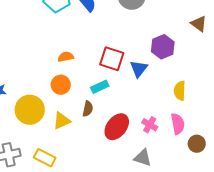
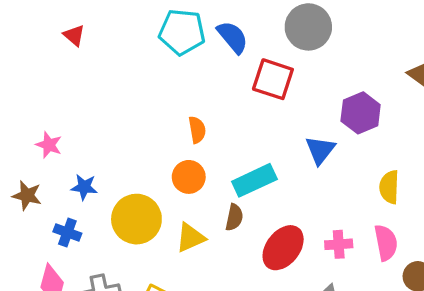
orange semicircle: (66, 57) -> (197, 130), turned 91
red square: (112, 59) -> (273, 79), moved
cyan rectangle: (100, 87) -> (254, 180), size x1.4
pink cross: (150, 125) -> (339, 244), turned -35

